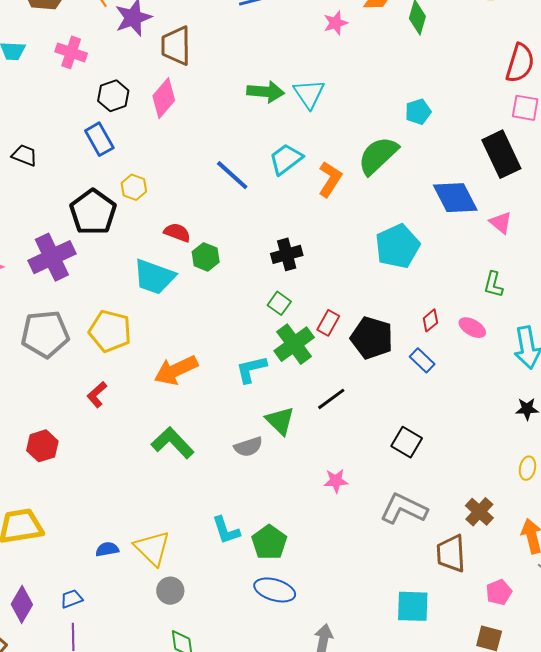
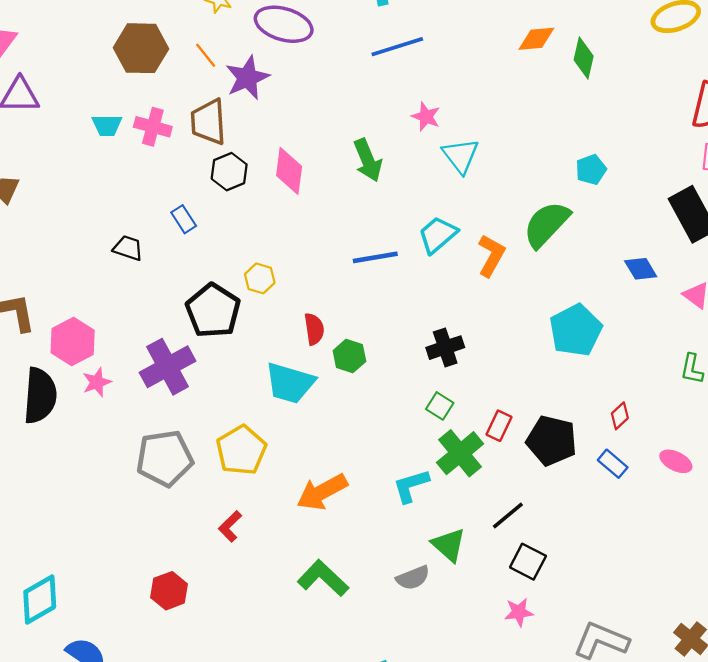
pink star: (336, 23) -> (426, 117), moved, turned -30
brown trapezoid: (176, 46) -> (208, 122), moved
pink cross: (71, 52) -> (153, 127), moved
green arrow: (266, 92) -> (368, 160), moved, turned 66
pink diamond: (164, 98) -> (289, 171), turned -30
blue rectangle: (99, 139) -> (184, 219), moved, size x0.7
blue line: (232, 175) -> (375, 257), turned -48
blue diamond: (455, 198) -> (641, 269), size x0.6
red semicircle: (177, 232) -> (314, 329), turned 64
pink ellipse: (472, 328) -> (676, 461), moved
yellow pentagon: (110, 331) -> (241, 450), turned 30
black square: (407, 442) -> (528, 562), moved

